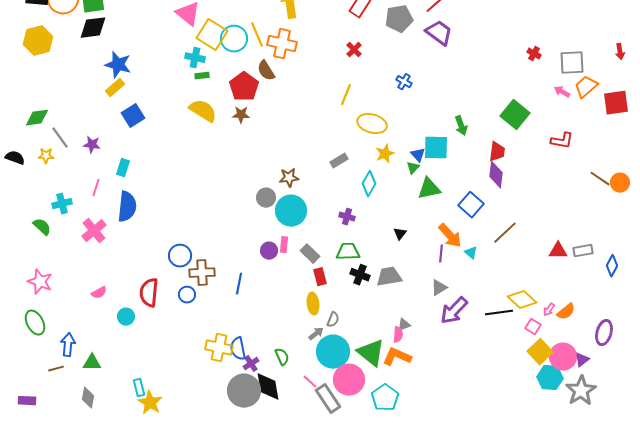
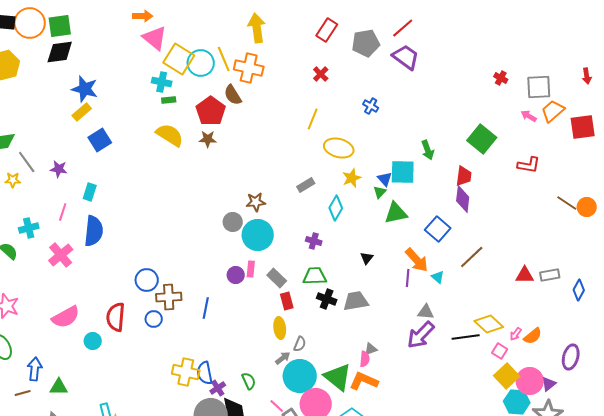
gray triangle: (439, 288) -> (426, 312), moved, turned 36
pink semicircle: (99, 293) -> (66, 317), size x1.8

